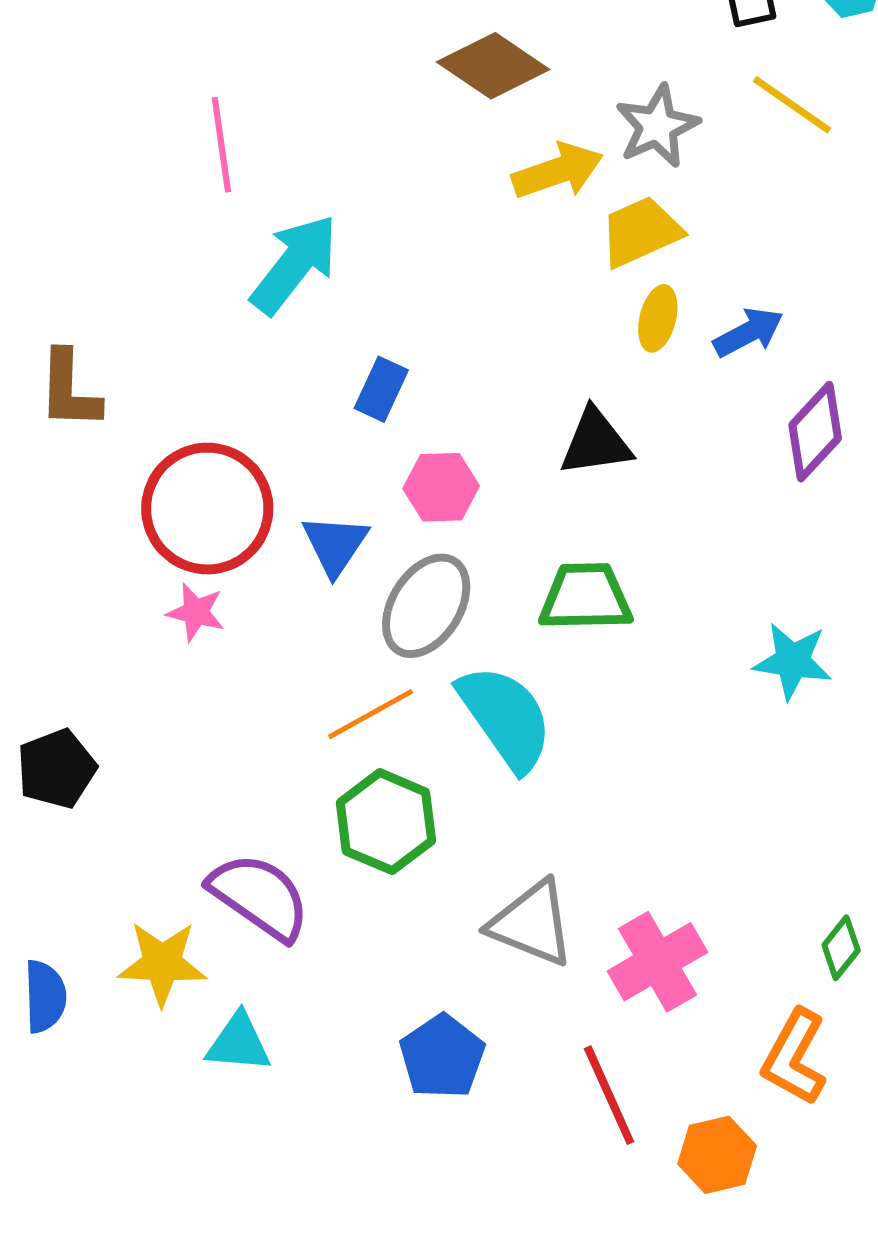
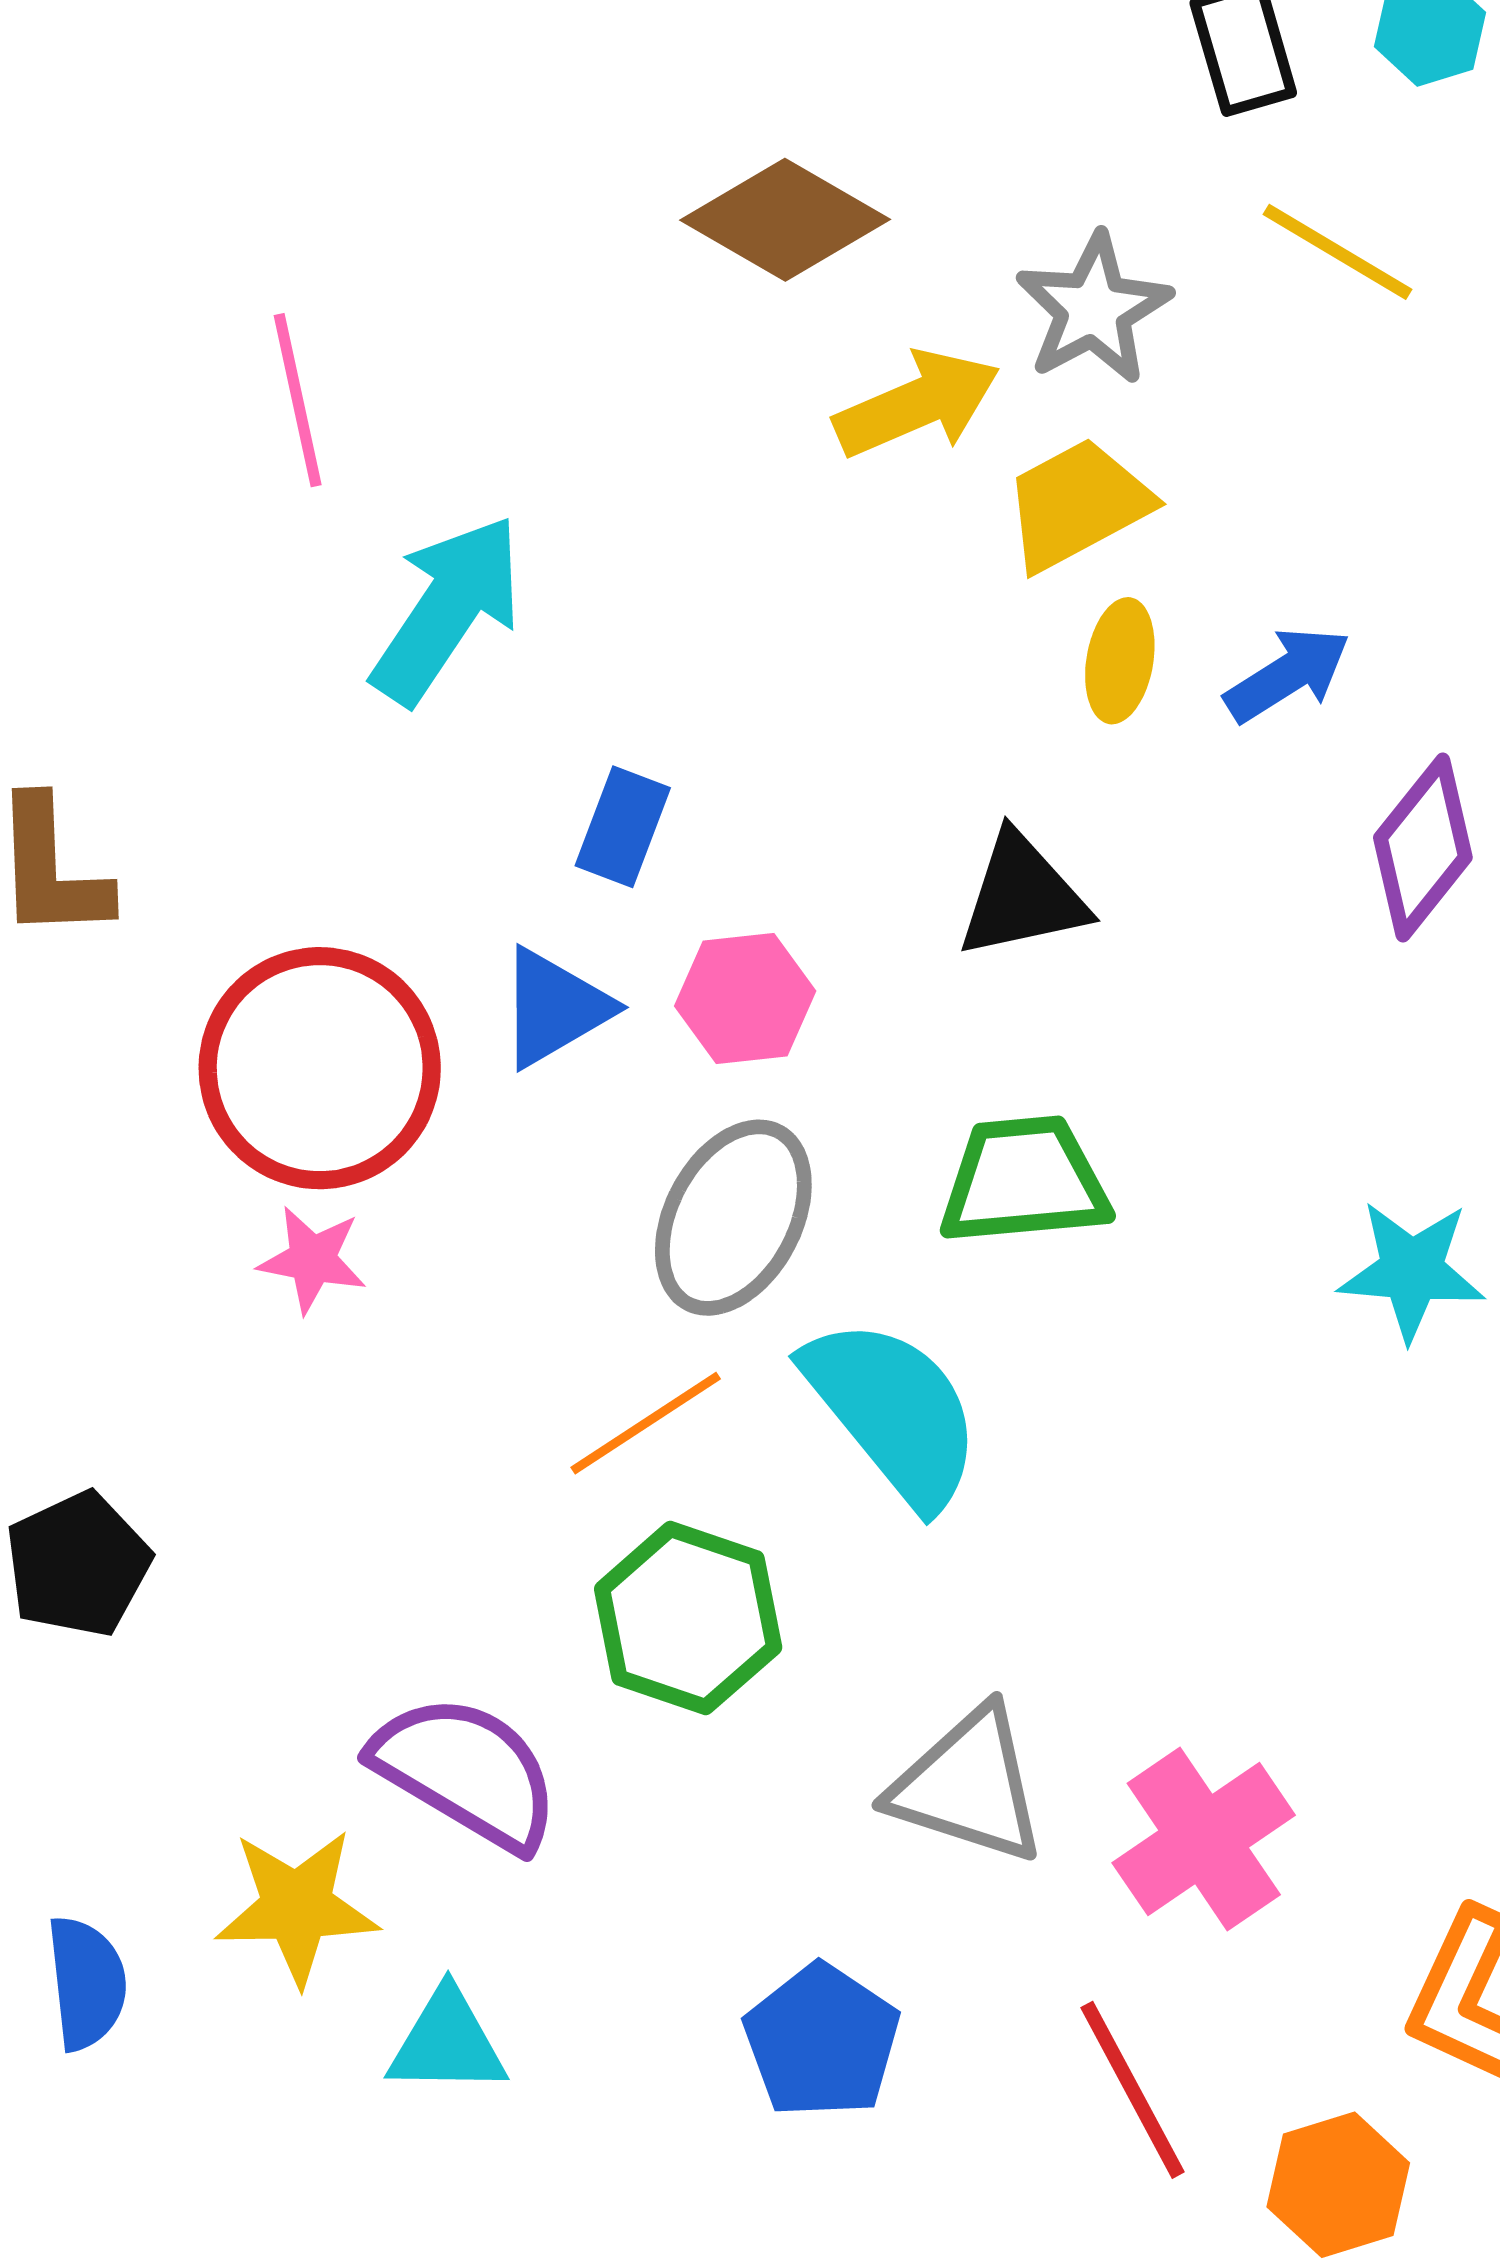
blue triangle: (335, 545) -> (554, 1008), moved, turned 30

